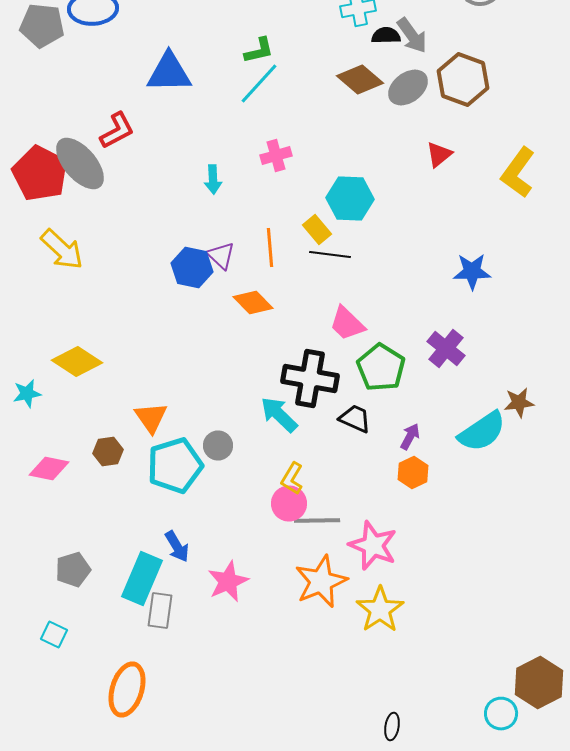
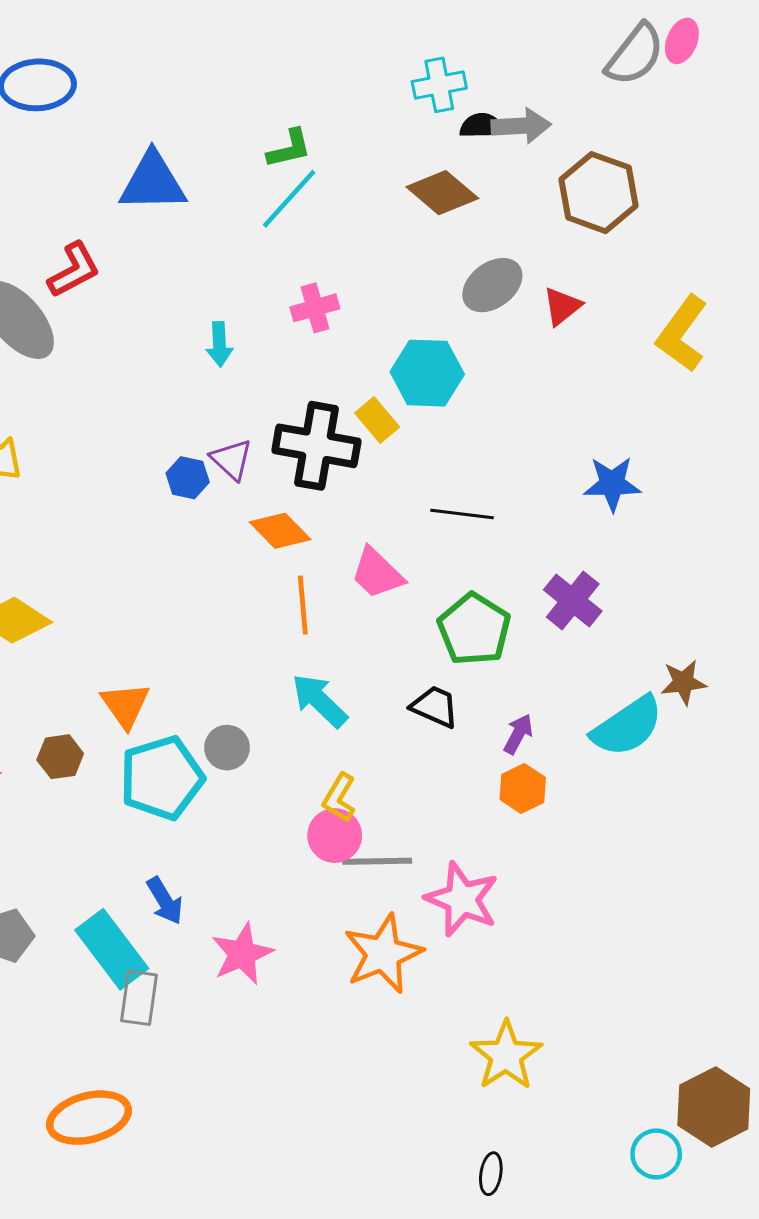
gray arrow: (412, 36) -> (521, 126), turned -57
gray ellipse: (408, 88) -> (492, 285), moved
orange line: (270, 248) -> (303, 605), moved
black line: (330, 254) -> (462, 514), moved
blue hexagon: (192, 268) -> (188, 478), size x0.7
pink trapezoid: (347, 324) -> (377, 573), moved
black cross: (310, 378) -> (316, 446), moved
cyan rectangle: (142, 578) -> (112, 949), turned -60
yellow star: (380, 610) -> (506, 1055), moved
orange ellipse: (127, 690) -> (89, 1118), turned 58

